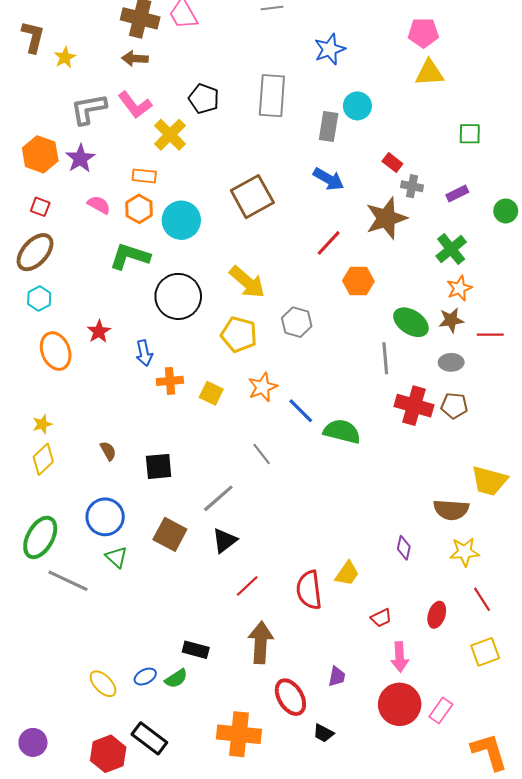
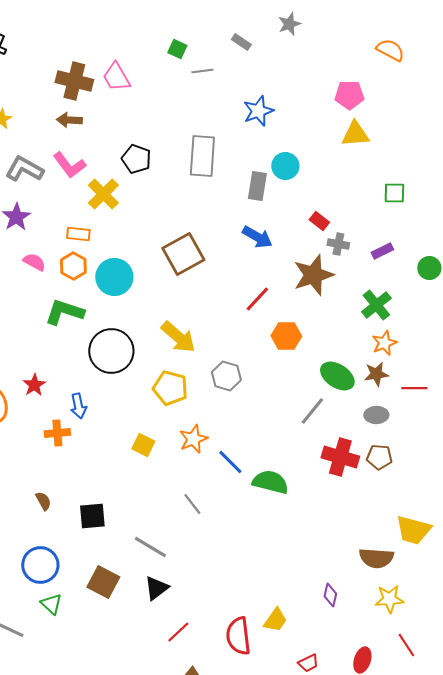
gray L-shape: (89, 109) -> (24, 169), turned 39
gray line: (385, 358) -> (312, 411), turned 44
orange cross: (170, 381) -> (57, 433), moved
gray line: (218, 498) -> (150, 547), turned 72

